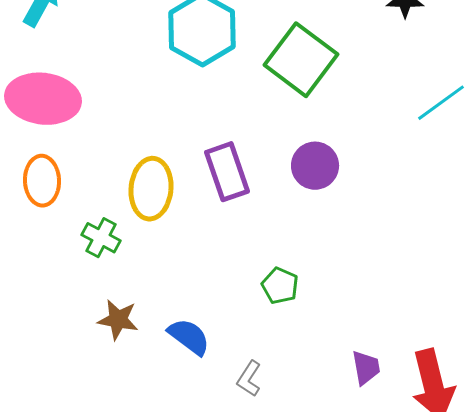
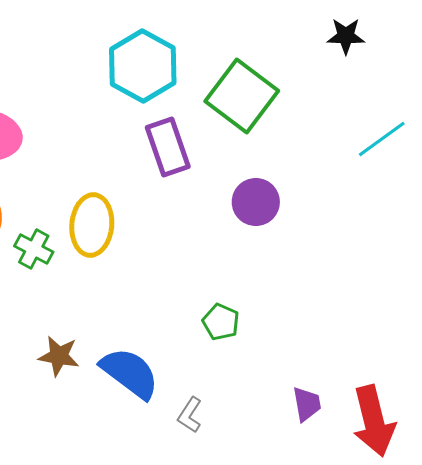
purple rectangle: (227, 172) -> (168, 147), moved
green cross: (101, 238) -> (34, 249), moved
blue semicircle: (189, 337) -> (130, 373), size x1.4

